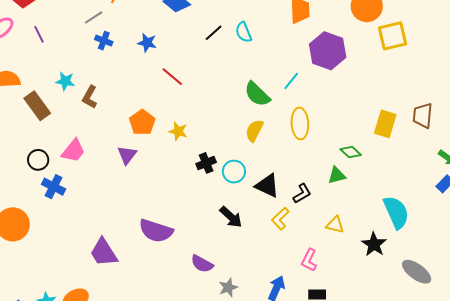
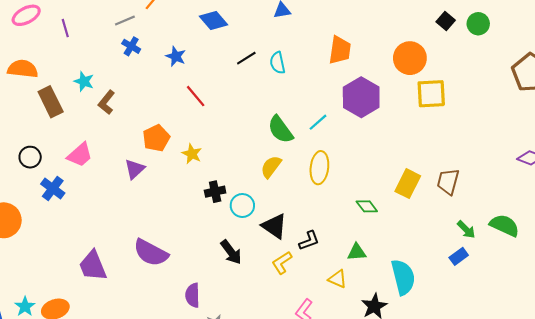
black circle: (38, 160) -> (30, 157), moved
green triangle: (337, 175) -> (357, 252), moved
purple semicircle: (202, 264) -> (193, 295), turned 50

